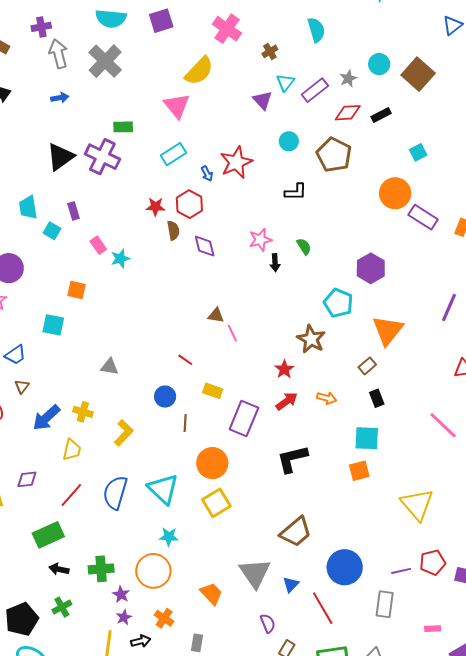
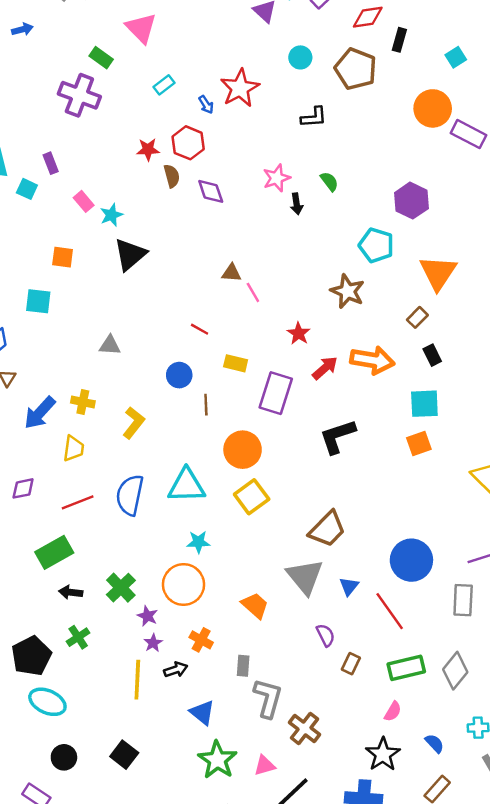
pink triangle: (177, 106) -> (141, 28), moved
black rectangle: (381, 115) -> (399, 40), moved, turned -42
green rectangle: (123, 127) -> (101, 58), turned 42
cyan rectangle: (173, 154) -> (164, 85), size x0.7
black triangle: (60, 157) -> (130, 254), moved
red star: (284, 369) -> (299, 333), moved
orange arrow: (327, 398) -> (372, 360), size x1.8
cyan triangle: (163, 489) -> (187, 486), turned -40
red line: (71, 495) -> (78, 502), turned 32
brown trapezoid: (296, 532) -> (327, 529), moved
green cross: (101, 569) -> (121, 588), turned -35

